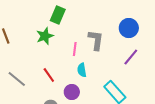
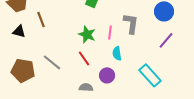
green star: (45, 36) -> (87, 34), moved, turned -30

